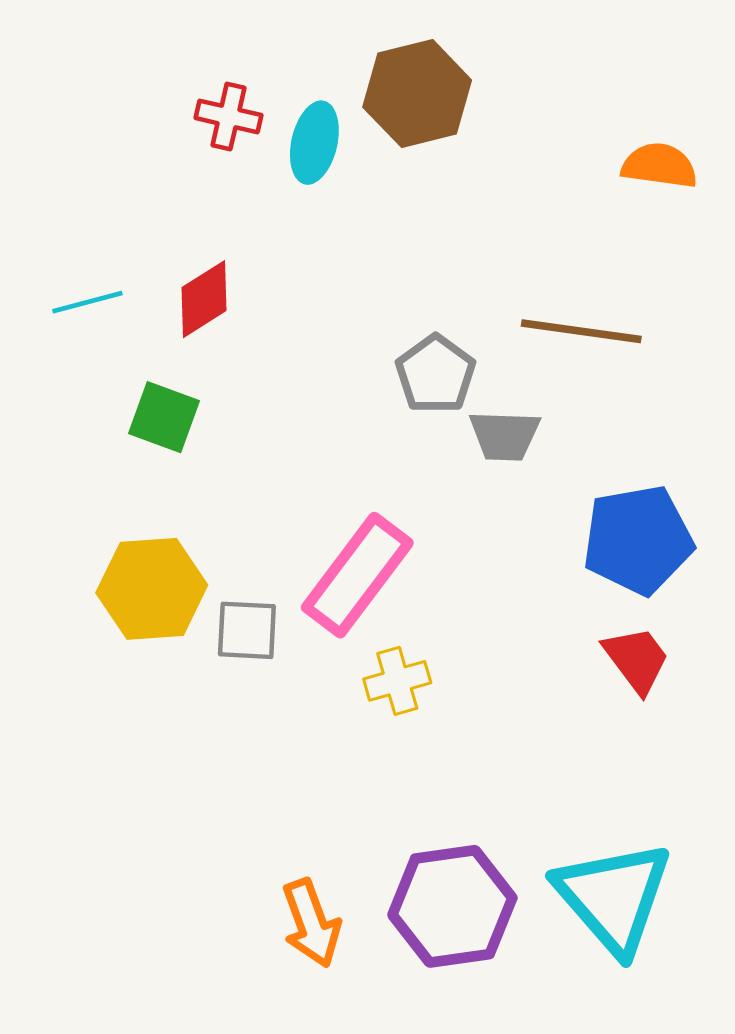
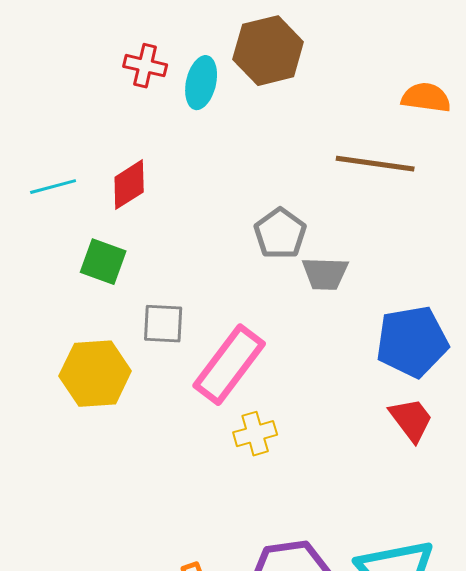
brown line: (581, 331) -> (375, 164), moved
gray square: (247, 630) -> (163, 324), moved

